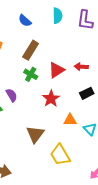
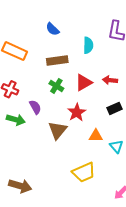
cyan semicircle: (58, 16) -> (88, 45), moved
brown rectangle: (31, 50) -> (57, 61), turned 48
brown triangle: (35, 134) -> (58, 130), moved
yellow trapezoid: (60, 155) -> (84, 172), turned -85

